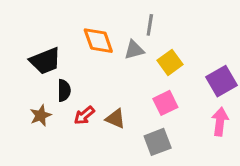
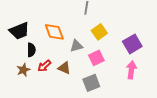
orange diamond: (98, 41) -> (54, 32), moved
gray triangle: (134, 50) -> (76, 46), moved
brown star: (41, 115) -> (23, 70), moved

